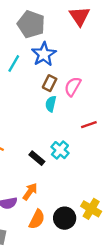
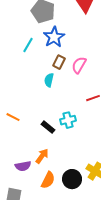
cyan semicircle: (51, 104) -> (49, 80), moved
cyan cross: (60, 150) -> (68, 120), turned 35

